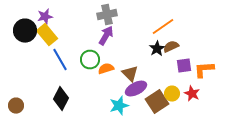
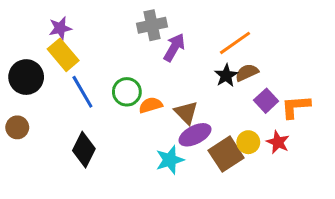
black circle: (25, 31) -> (26, 77), moved
purple arrow: (106, 36) -> (174, 47), moved
purple square: (184, 66) -> (266, 101), turned -35
brown circle: (16, 106) -> (17, 127), moved

